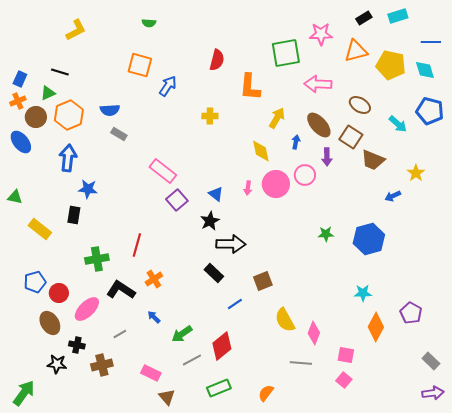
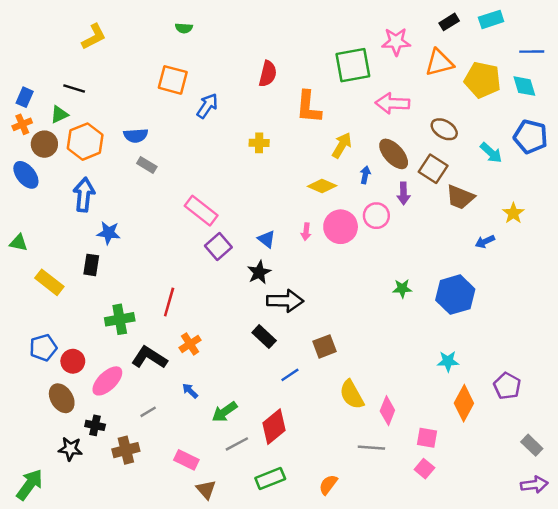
yellow diamond: (261, 151) -> (322, 186), turned -55

